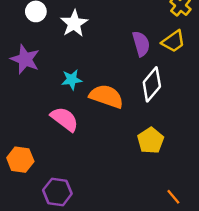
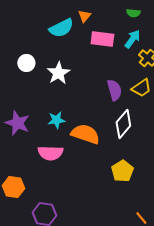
purple star: (25, 59) -> (17, 123), moved
pink semicircle: (65, 119) -> (50, 153), turned 145

